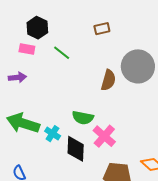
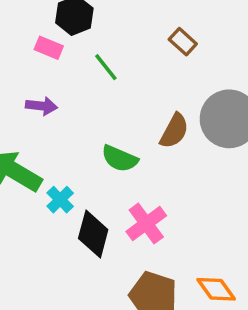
brown rectangle: (102, 29) -> (183, 42), turned 42
purple arrow: (17, 77) -> (41, 106), moved
green semicircle: (83, 118) -> (120, 159), moved

